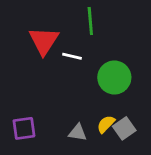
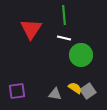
white line: (72, 56) -> (64, 38), moved
yellow semicircle: (106, 124) -> (75, 88), turned 80

